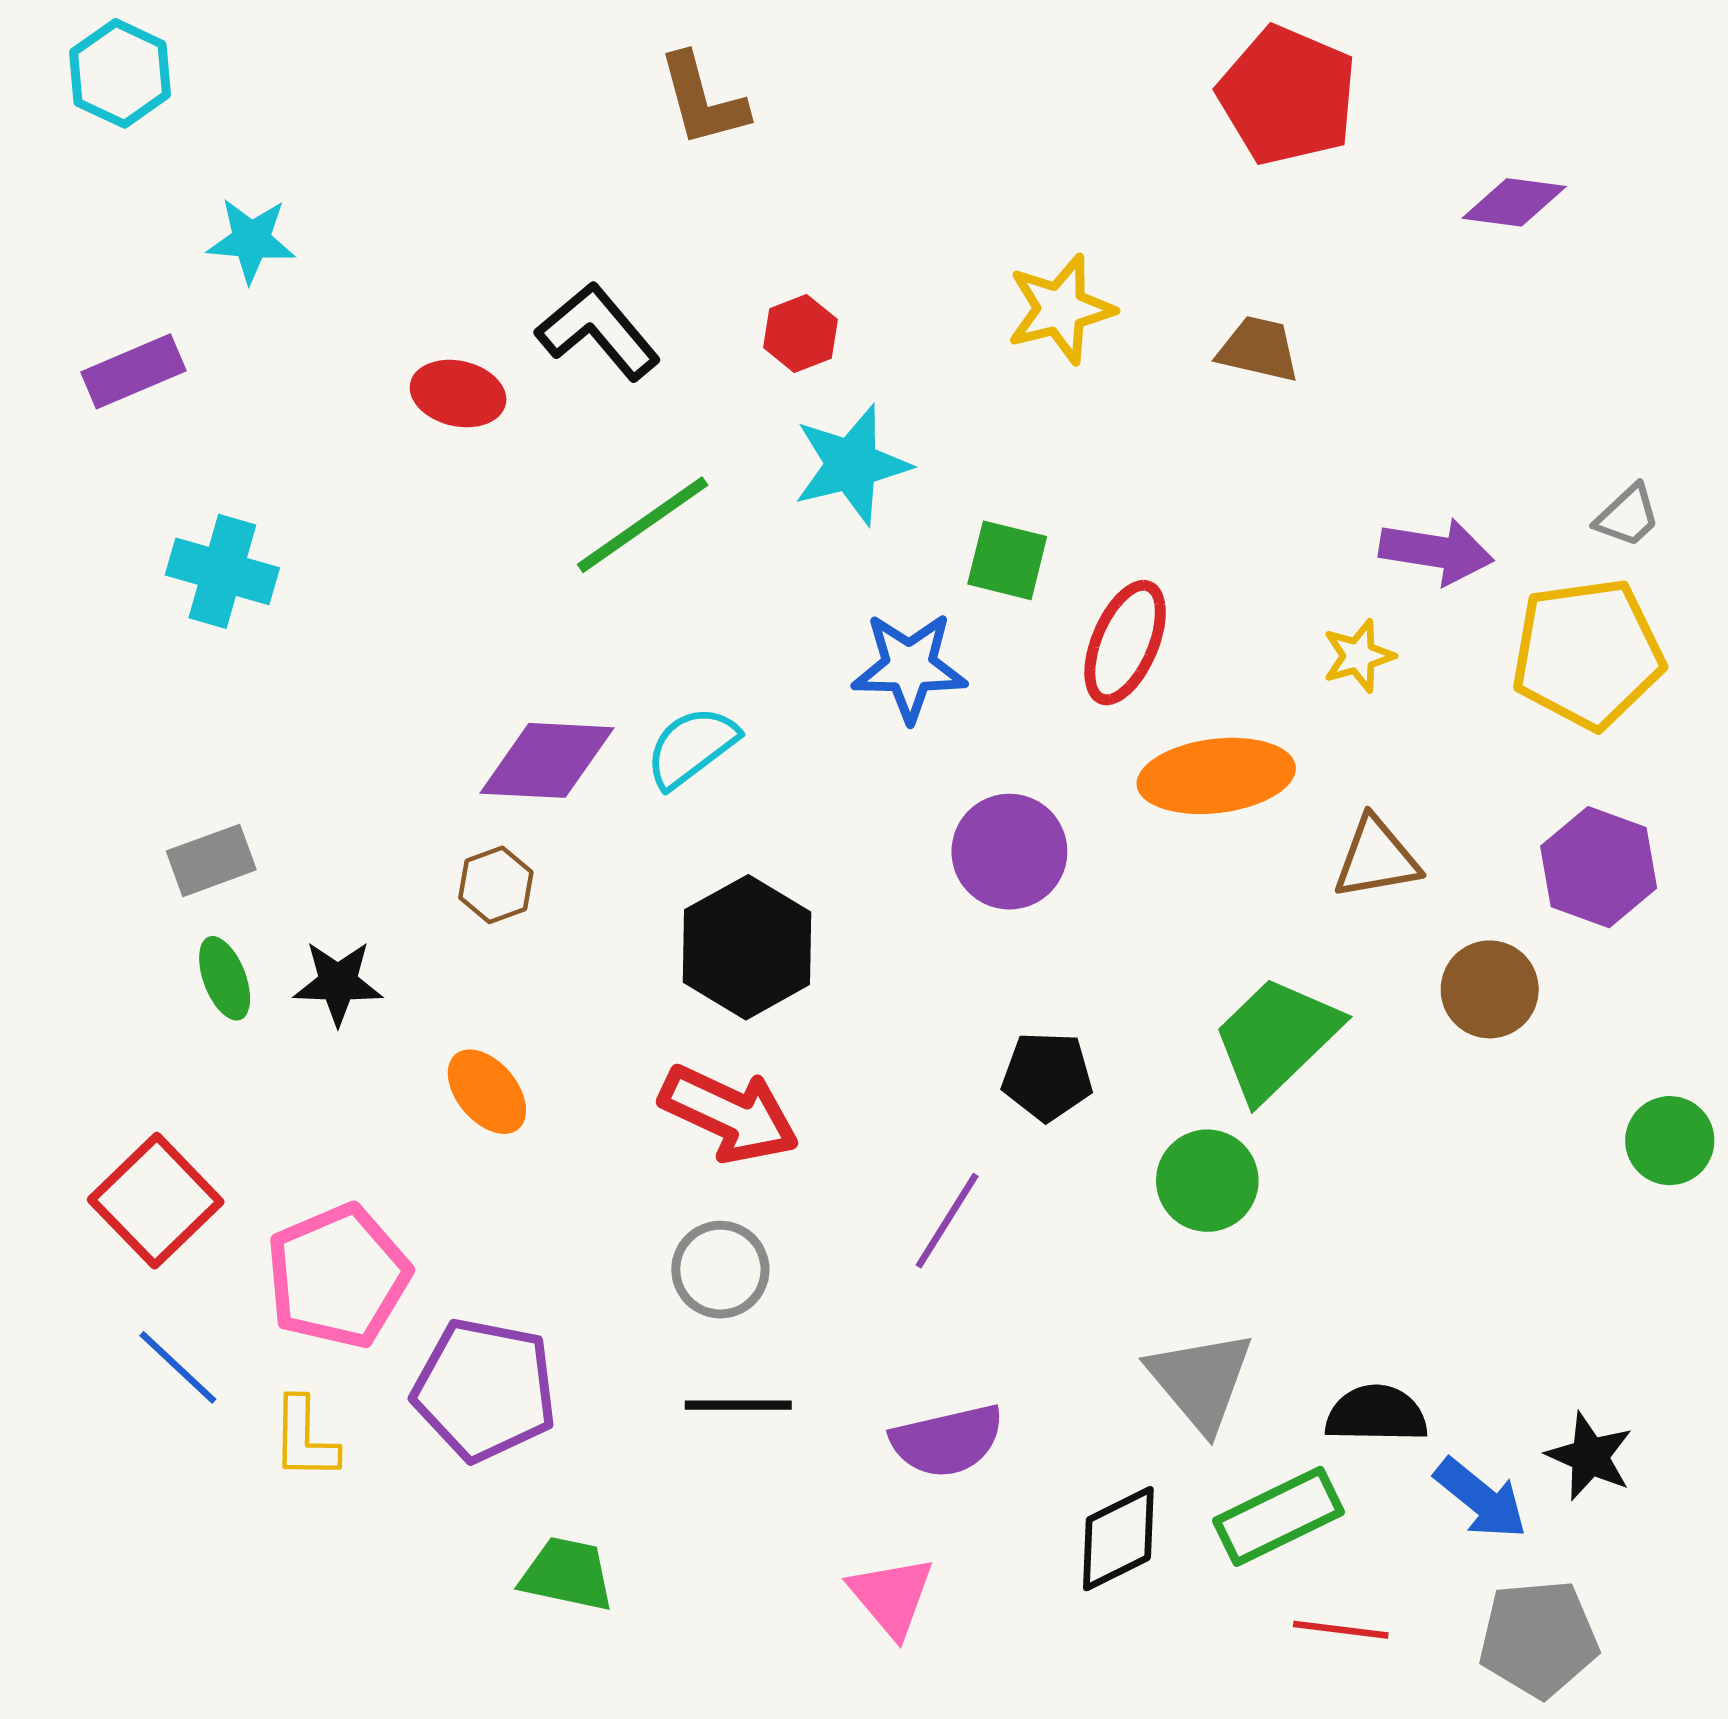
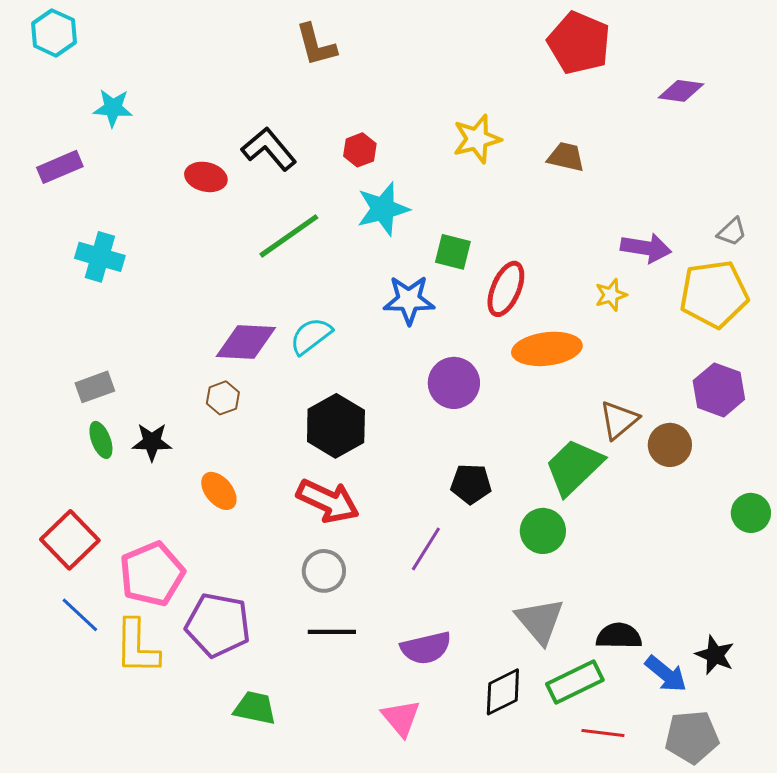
brown triangle: (1376, 858) -> (619, 420), moved, turned -30
yellow L-shape: (305, 1439) -> (137, 647), size x1.5

